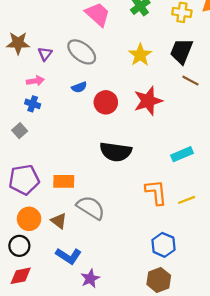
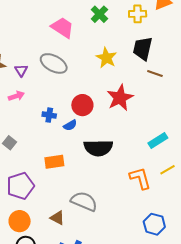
blue semicircle: (79, 87) -> (70, 125), moved
blue cross: (33, 104) -> (49, 115), moved
orange rectangle: (64, 181) -> (54, 162), moved
yellow line: (187, 200) -> (168, 170), moved
orange circle: (29, 219) -> (20, 221), moved

